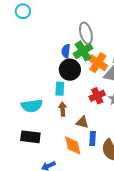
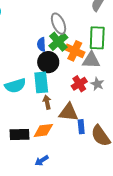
cyan rectangle: (60, 89) -> (41, 82), size x1.5
cyan semicircle: (32, 106) -> (15, 86), moved
brown triangle: (82, 122) -> (69, 112), size x1.5
orange diamond: (73, 145) -> (43, 130), moved, turned -75

